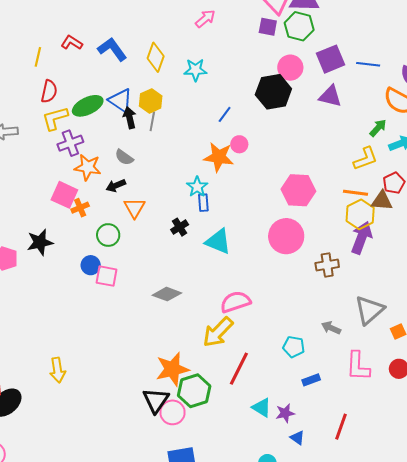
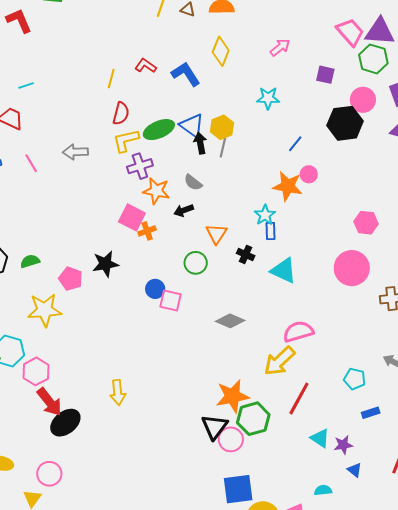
purple square: (268, 27) -> (325, 75), moved
yellow diamond: (156, 57) -> (221, 51), moved
pink hexagon: (298, 190) -> (366, 223), size x0.7
orange triangle: (134, 208) -> (216, 234), moved
black cross: (180, 227) -> (246, 254), turned -36
green circle: (108, 235) -> (196, 263), moved

